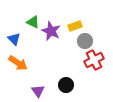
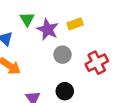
green triangle: (33, 22) -> (27, 19), turned 32
gray circle: (85, 41) -> (62, 55), moved

